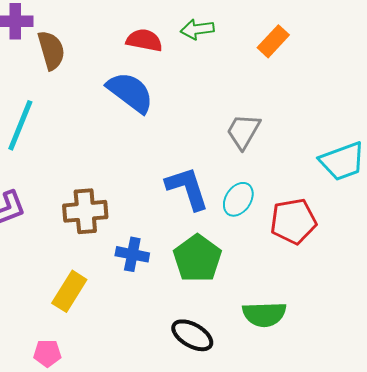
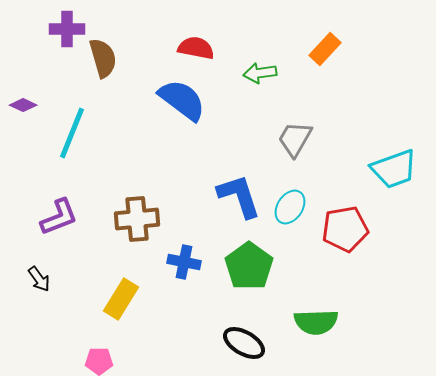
green arrow: (197, 29) -> (260, 73), moved

